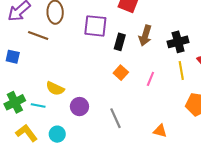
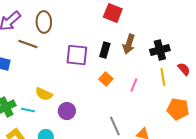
purple square: (95, 26) -> (77, 55), moved
gray line: (116, 118) -> (115, 126), moved

